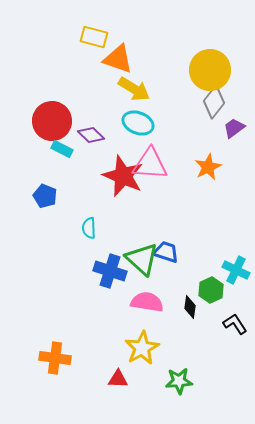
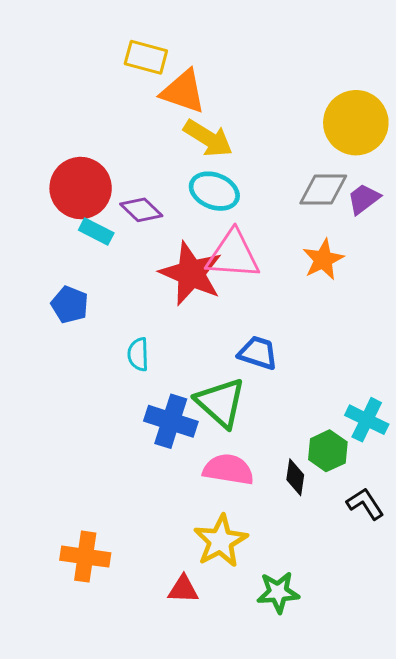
yellow circle: (210, 70) -> (356, 123), moved
gray diamond: (214, 102) -> (323, 190), moved, turned 52
blue trapezoid: (166, 252) -> (258, 353), moved

